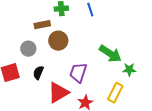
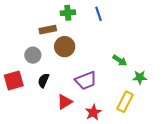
green arrow: (110, 54) -> (120, 60), size x0.6
purple trapezoid: (78, 73) -> (86, 81), turned -130
red triangle: (58, 93) -> (65, 102), size x0.7

